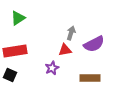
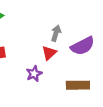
red triangle: (65, 50) -> (49, 53), turned -32

